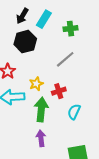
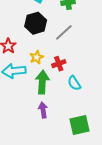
black hexagon: (25, 42) -> (36, 23), moved
cyan semicircle: (74, 112) -> (74, 83), turned -56

